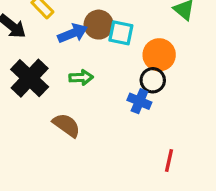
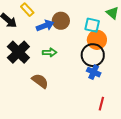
cyan square: (121, 33) -> (92, 25), moved
black circle: (153, 80) -> (93, 55), size x1.5
blue cross: (139, 101) -> (94, 72), moved

